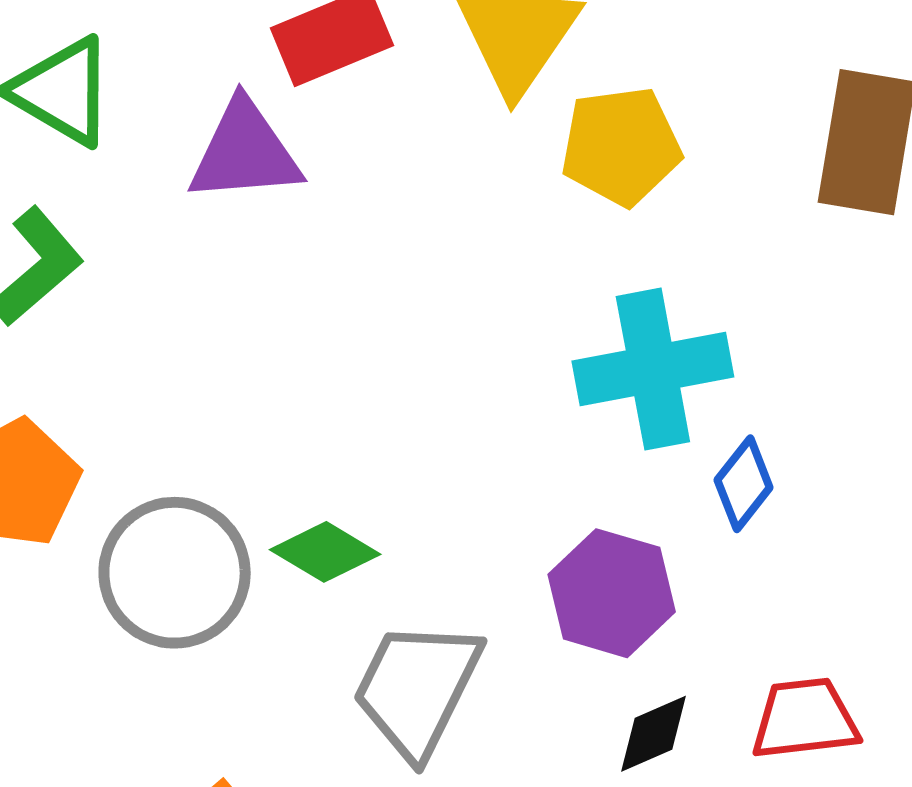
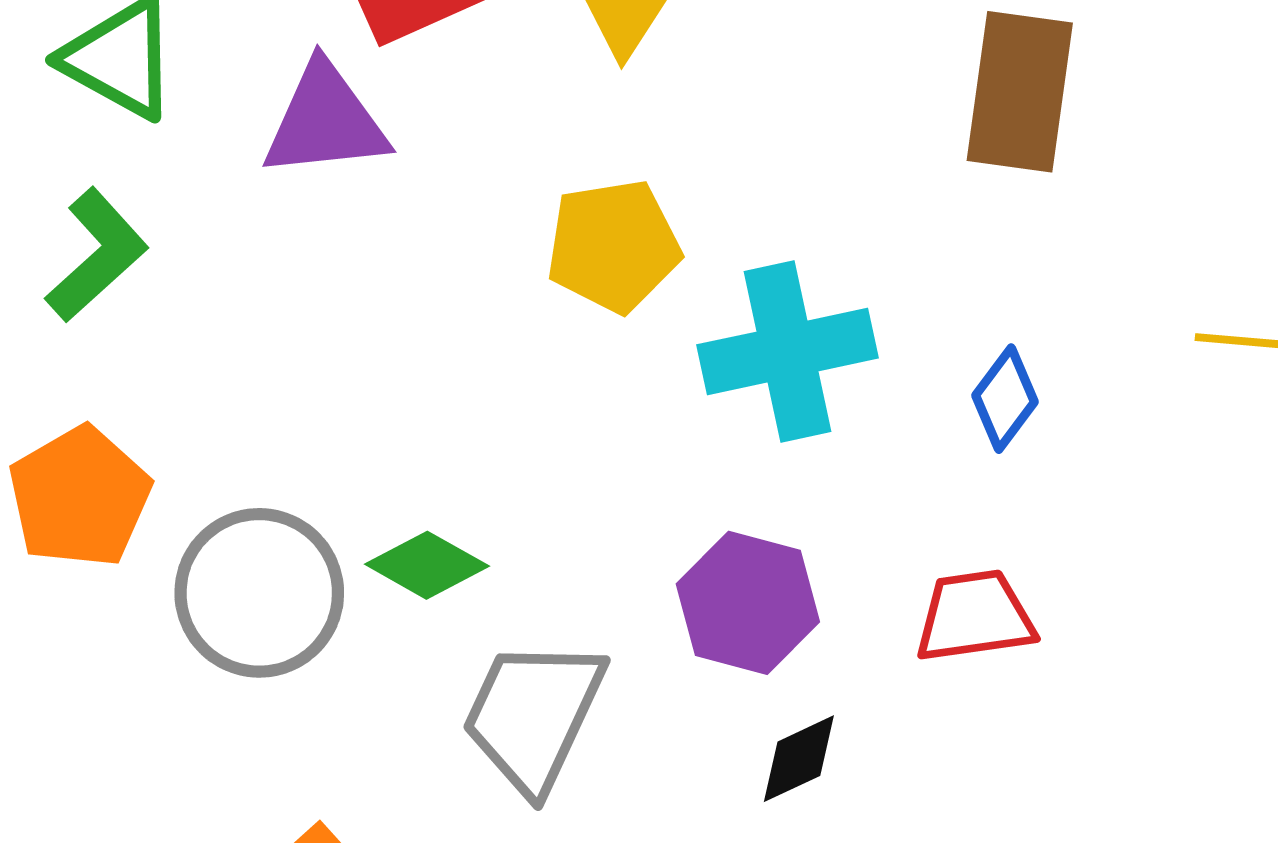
yellow pentagon: (621, 146) -> (613, 246), moved
blue diamond: (744, 484) -> (1005, 399), moved
red trapezoid: (805, 719) -> (975, 616), moved

